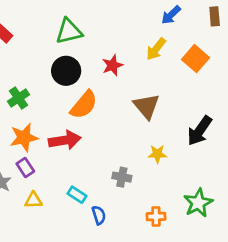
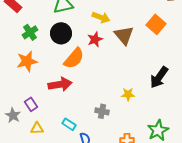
yellow arrow: (156, 49) -> (101, 17), moved, turned -108
red star: (112, 65) -> (95, 39), moved
green cross: (18, 98) -> (30, 32), moved
brown triangle: (146, 106) -> (124, 35), moved
orange star: (24, 138) -> (27, 61), moved

